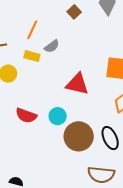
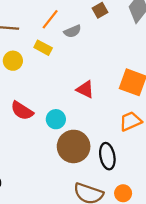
gray semicircle: (52, 46) -> (72, 31), moved
red triangle: (77, 84) -> (85, 89), size x0.7

